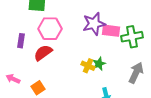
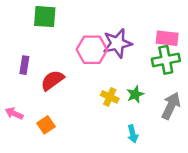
pink hexagon: (50, 29) -> (92, 50), moved
pink rectangle: (111, 31) -> (167, 38), moved
green star: (99, 64) -> (135, 94), moved

